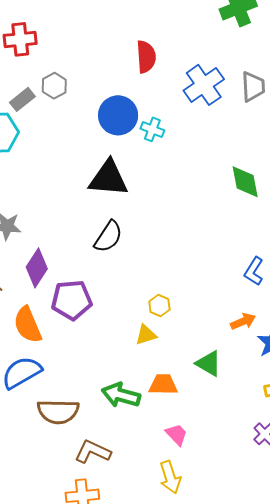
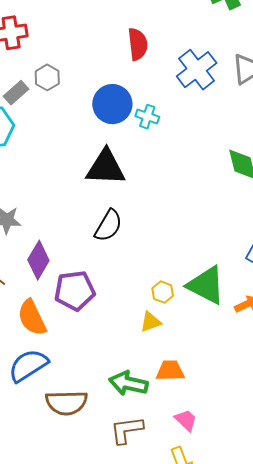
green triangle: (209, 364) -> (206, 285), moved, size x1.5
brown L-shape: (93, 452) -> (127, 430), moved, turned -30

